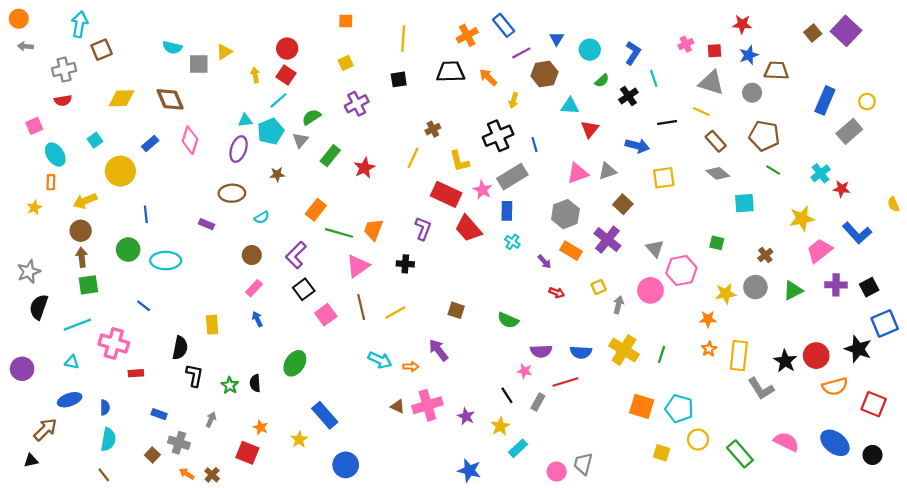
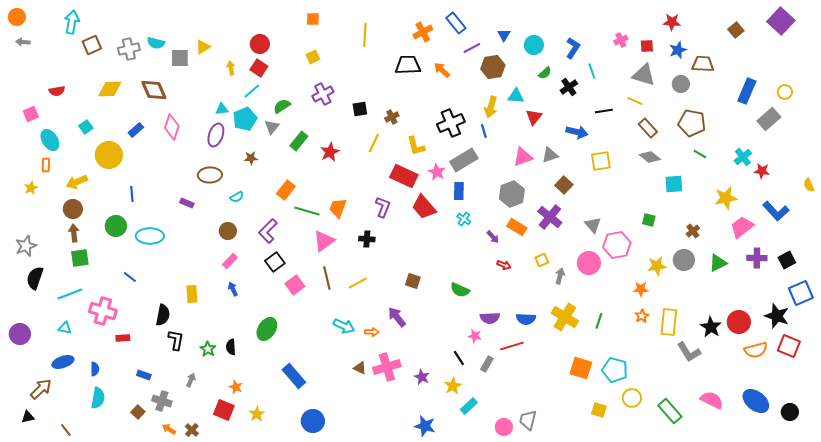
purple square: (846, 31) -> (781, 21), moved
gray cross: (64, 70) -> (129, 49), moved
black square: (399, 79) -> (360, 109), moved
yellow arrow: (514, 100) -> (491, 107), moved, size x1.5
red square: (874, 404) -> (789, 346), moved
yellow star: (299, 439) -> (257, 414), moved
brown line: (104, 475) -> (66, 430), moved

